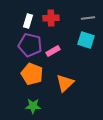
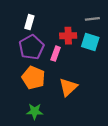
red cross: (51, 18) -> (68, 36), moved
purple pentagon: (30, 45) -> (31, 47), turned 30
pink rectangle: (53, 51) -> (56, 54), turned -40

